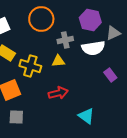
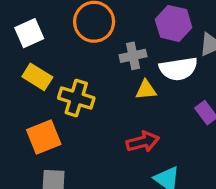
yellow triangle: (58, 61) -> (146, 90), moved
red arrow: (58, 93) -> (143, 142), moved

